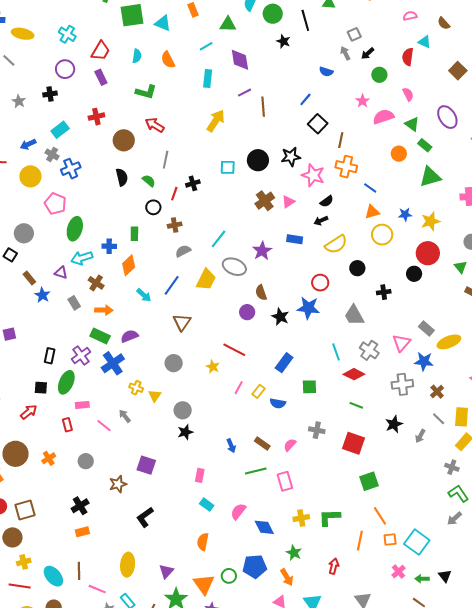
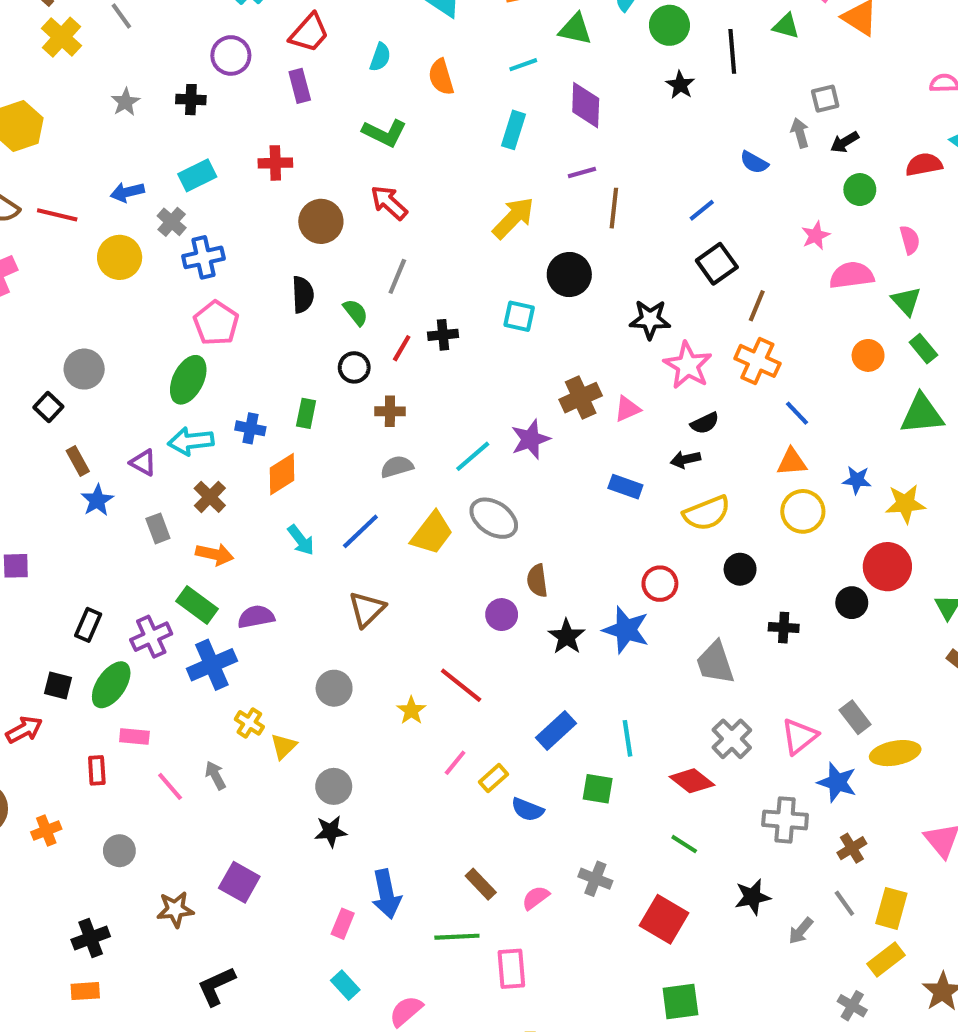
red semicircle: (408, 57) -> (924, 165), turned 60
black circle: (258, 160) -> (569, 275), moved
pink pentagon: (55, 204) -> (216, 323), moved
purple star: (262, 251) -> (530, 439), moved
cyan line: (336, 352) -> (627, 738), moved
blue arrow: (231, 446) -> (386, 894), moved, size x1.6

